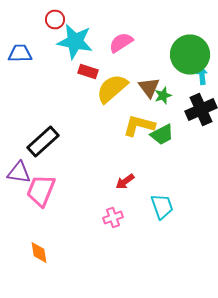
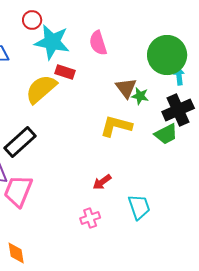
pink semicircle: (121, 42) -> (98, 43), turned -75
yellow semicircle: (112, 88) -> (41, 89), moved
green star: (163, 96) -> (140, 96), turned 30
green trapezoid: (162, 134) -> (166, 134), moved

